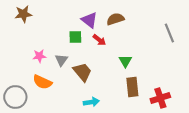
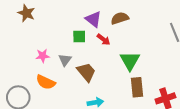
brown star: (23, 14) -> (26, 13), turned 30
green triangle: (125, 61) -> (130, 61), size x1.5

